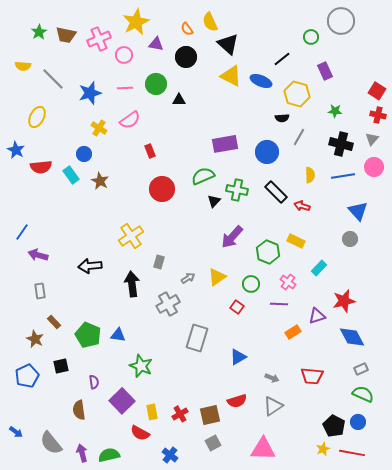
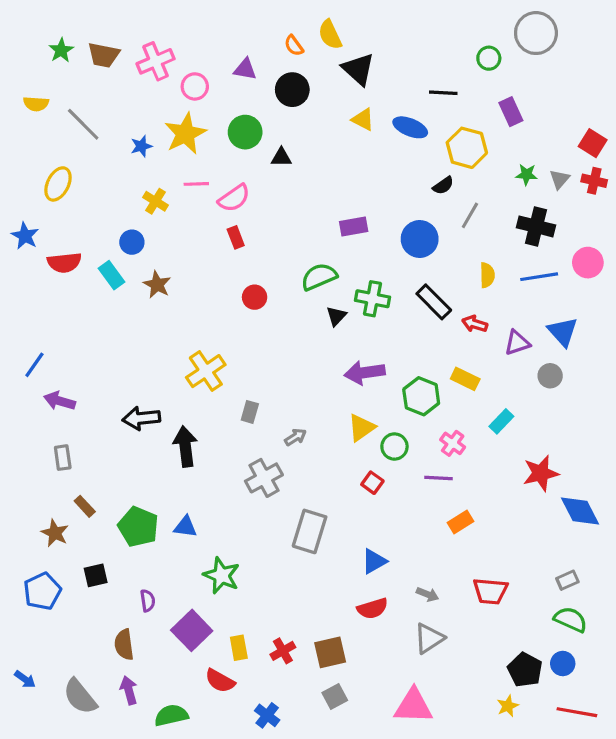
yellow star: (136, 22) -> (185, 134), moved
black line: (282, 59) -> (443, 93), turned 42
yellow triangle: (231, 76) -> (363, 119), size x0.7
pink line: (125, 88) -> (196, 184), moved
blue star: (90, 93) -> (141, 146), size x0.6
black semicircle: (282, 118) -> (443, 186), turned -32
pink semicircle: (130, 120) -> (234, 198), moved
gray triangle: (372, 139) -> (560, 179), moved
purple rectangle: (225, 144) -> (354, 226), size x0.7
red circle: (162, 189) -> (255, 297), size x0.6
purple arrow: (232, 237) -> (365, 373), turned 40
yellow triangle: (217, 277) -> (361, 428), moved
black arrow: (132, 284) -> (185, 447), moved
purple triangle: (317, 316) -> (517, 343), moved
blue diamond: (352, 337) -> (580, 511), moved
red semicircle: (237, 401) -> (372, 608), moved
purple arrow: (82, 453) -> (129, 690), moved
red line: (352, 453) -> (577, 712), moved

